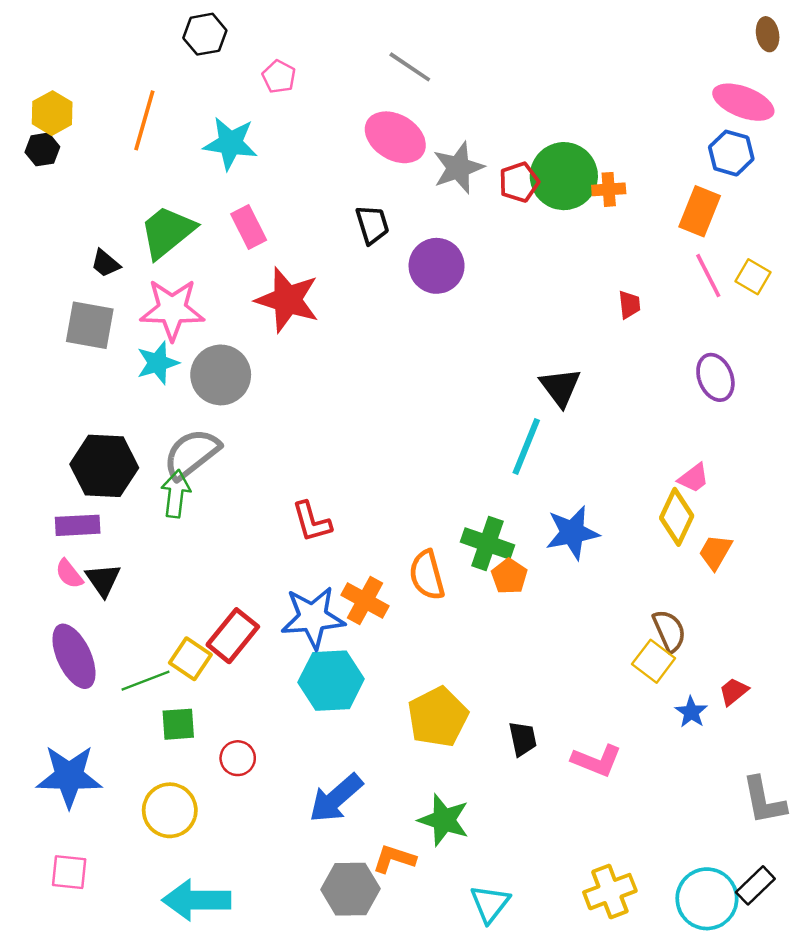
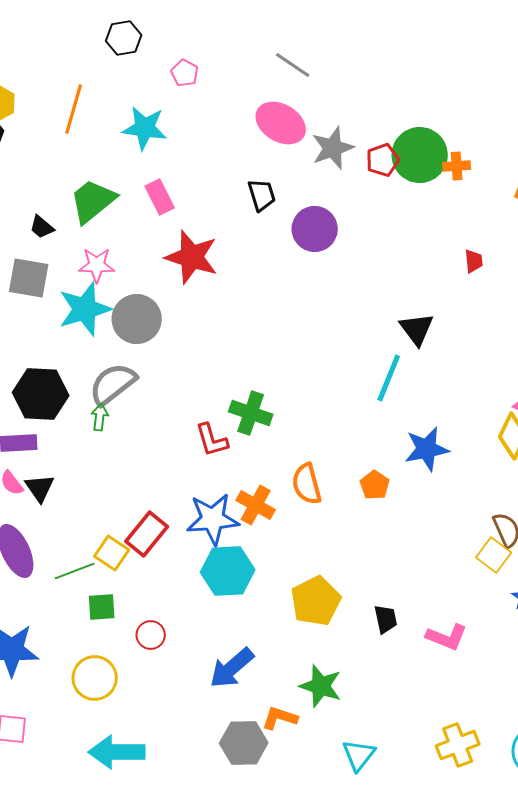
pink star: (172, 309) -> (97, 265), size x0.7
cyan star: (158, 363) -> (85, 309), size x1.5
green arrow: (176, 494) -> (100, 417), size x0.7
green cross: (487, 544) -> (251, 413), moved

